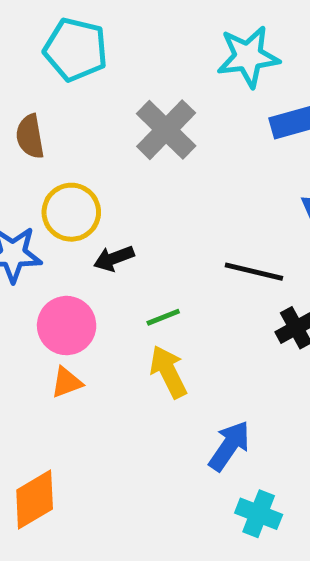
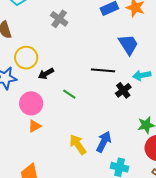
gray cross: (166, 130) -> (59, 19), size x0.7
green line: (163, 317) -> (69, 94), turned 64
yellow arrow: (168, 372) -> (78, 145), moved

